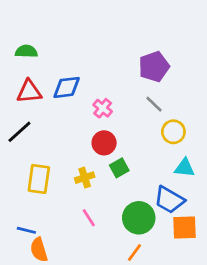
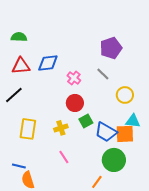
gray line: (154, 104) -> (103, 74), moved
blue trapezoid: (169, 200) -> (106, 132), moved
green circle: (139, 218) -> (114, 160), moved
orange square: (185, 228) -> (125, 134), moved

